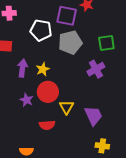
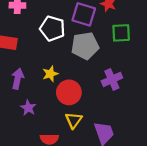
green square: (106, 43) -> (121, 33), moved
purple arrow: (22, 68) -> (18, 79), moved
red circle: (48, 92) -> (69, 92), moved

